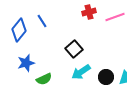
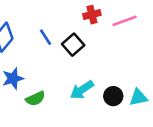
blue line: (42, 21) -> (46, 37), moved
black square: (74, 49) -> (73, 45), moved

